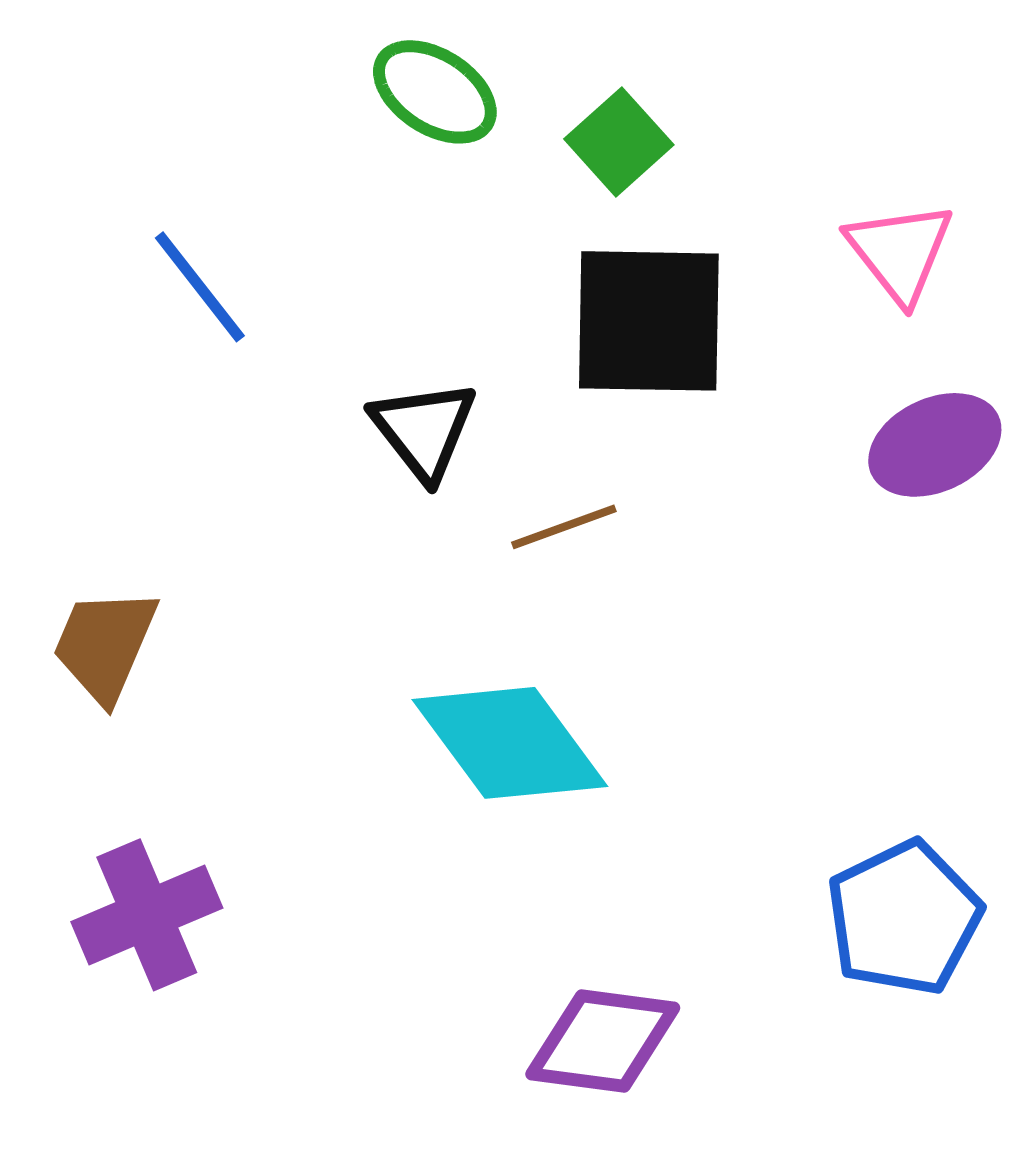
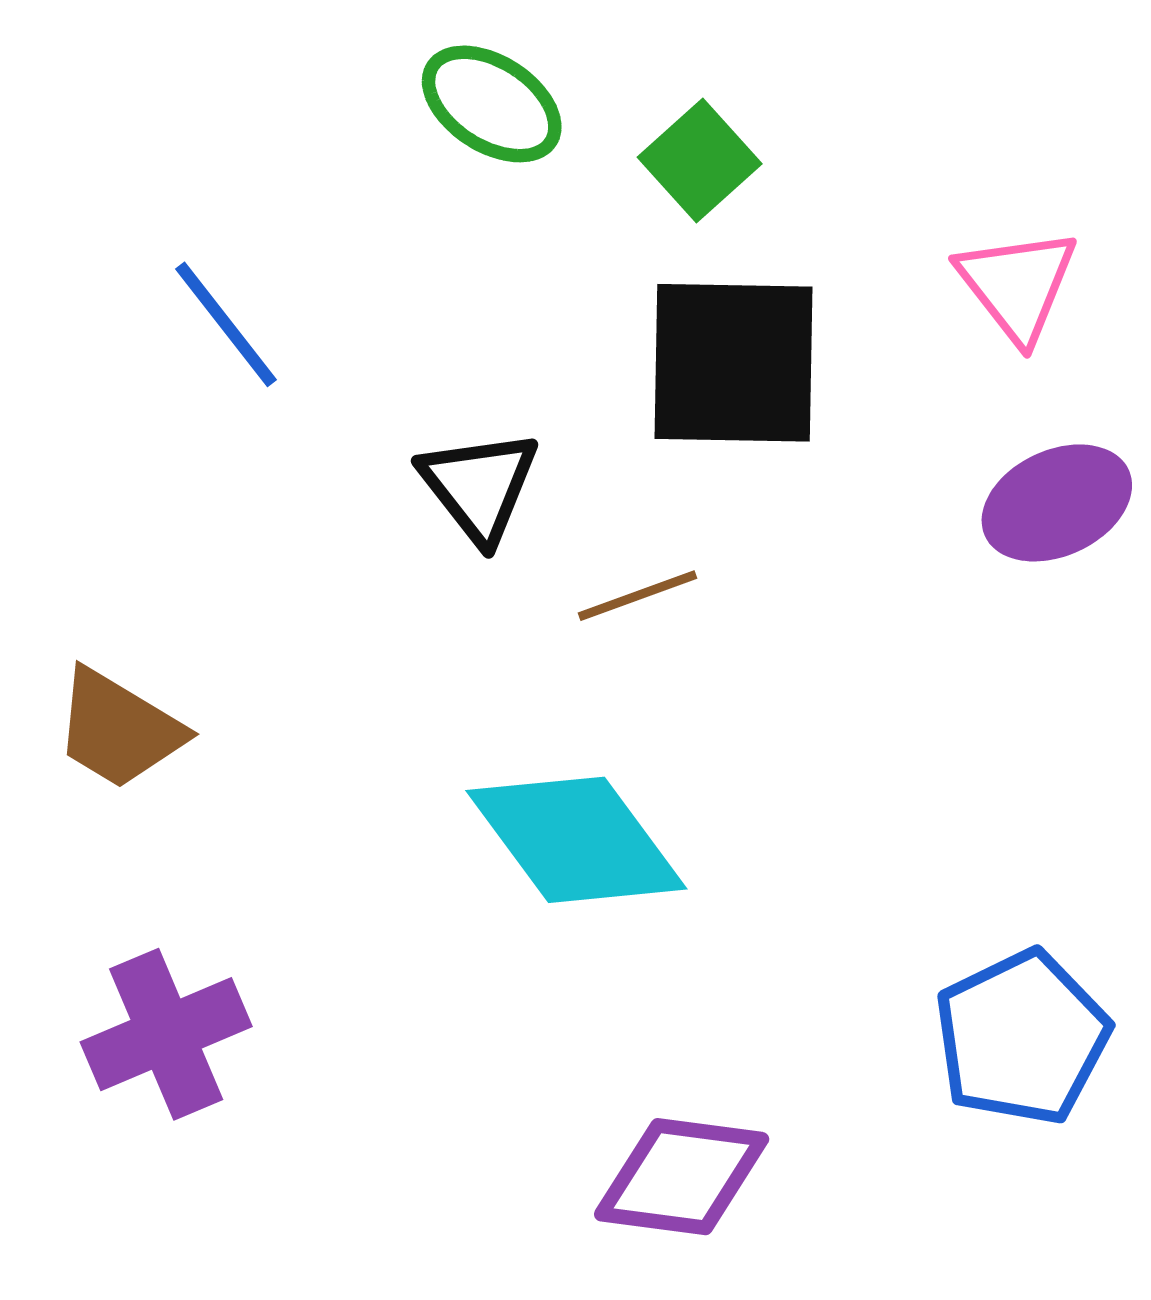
brown trapezoid: (105, 645) -> (119, 729), turned -82

